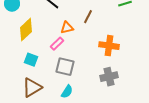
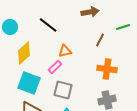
brown line: (88, 17) -> (100, 40), moved
cyan square: (31, 60) -> (29, 83), size x1.6

